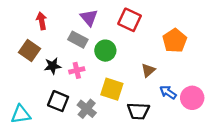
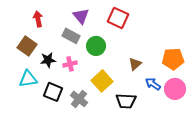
orange pentagon: (175, 41) -> (173, 59), moved, turned 30
yellow square: (112, 89) -> (102, 81), turned 30
cyan triangle: (21, 114) -> (28, 79), moved

